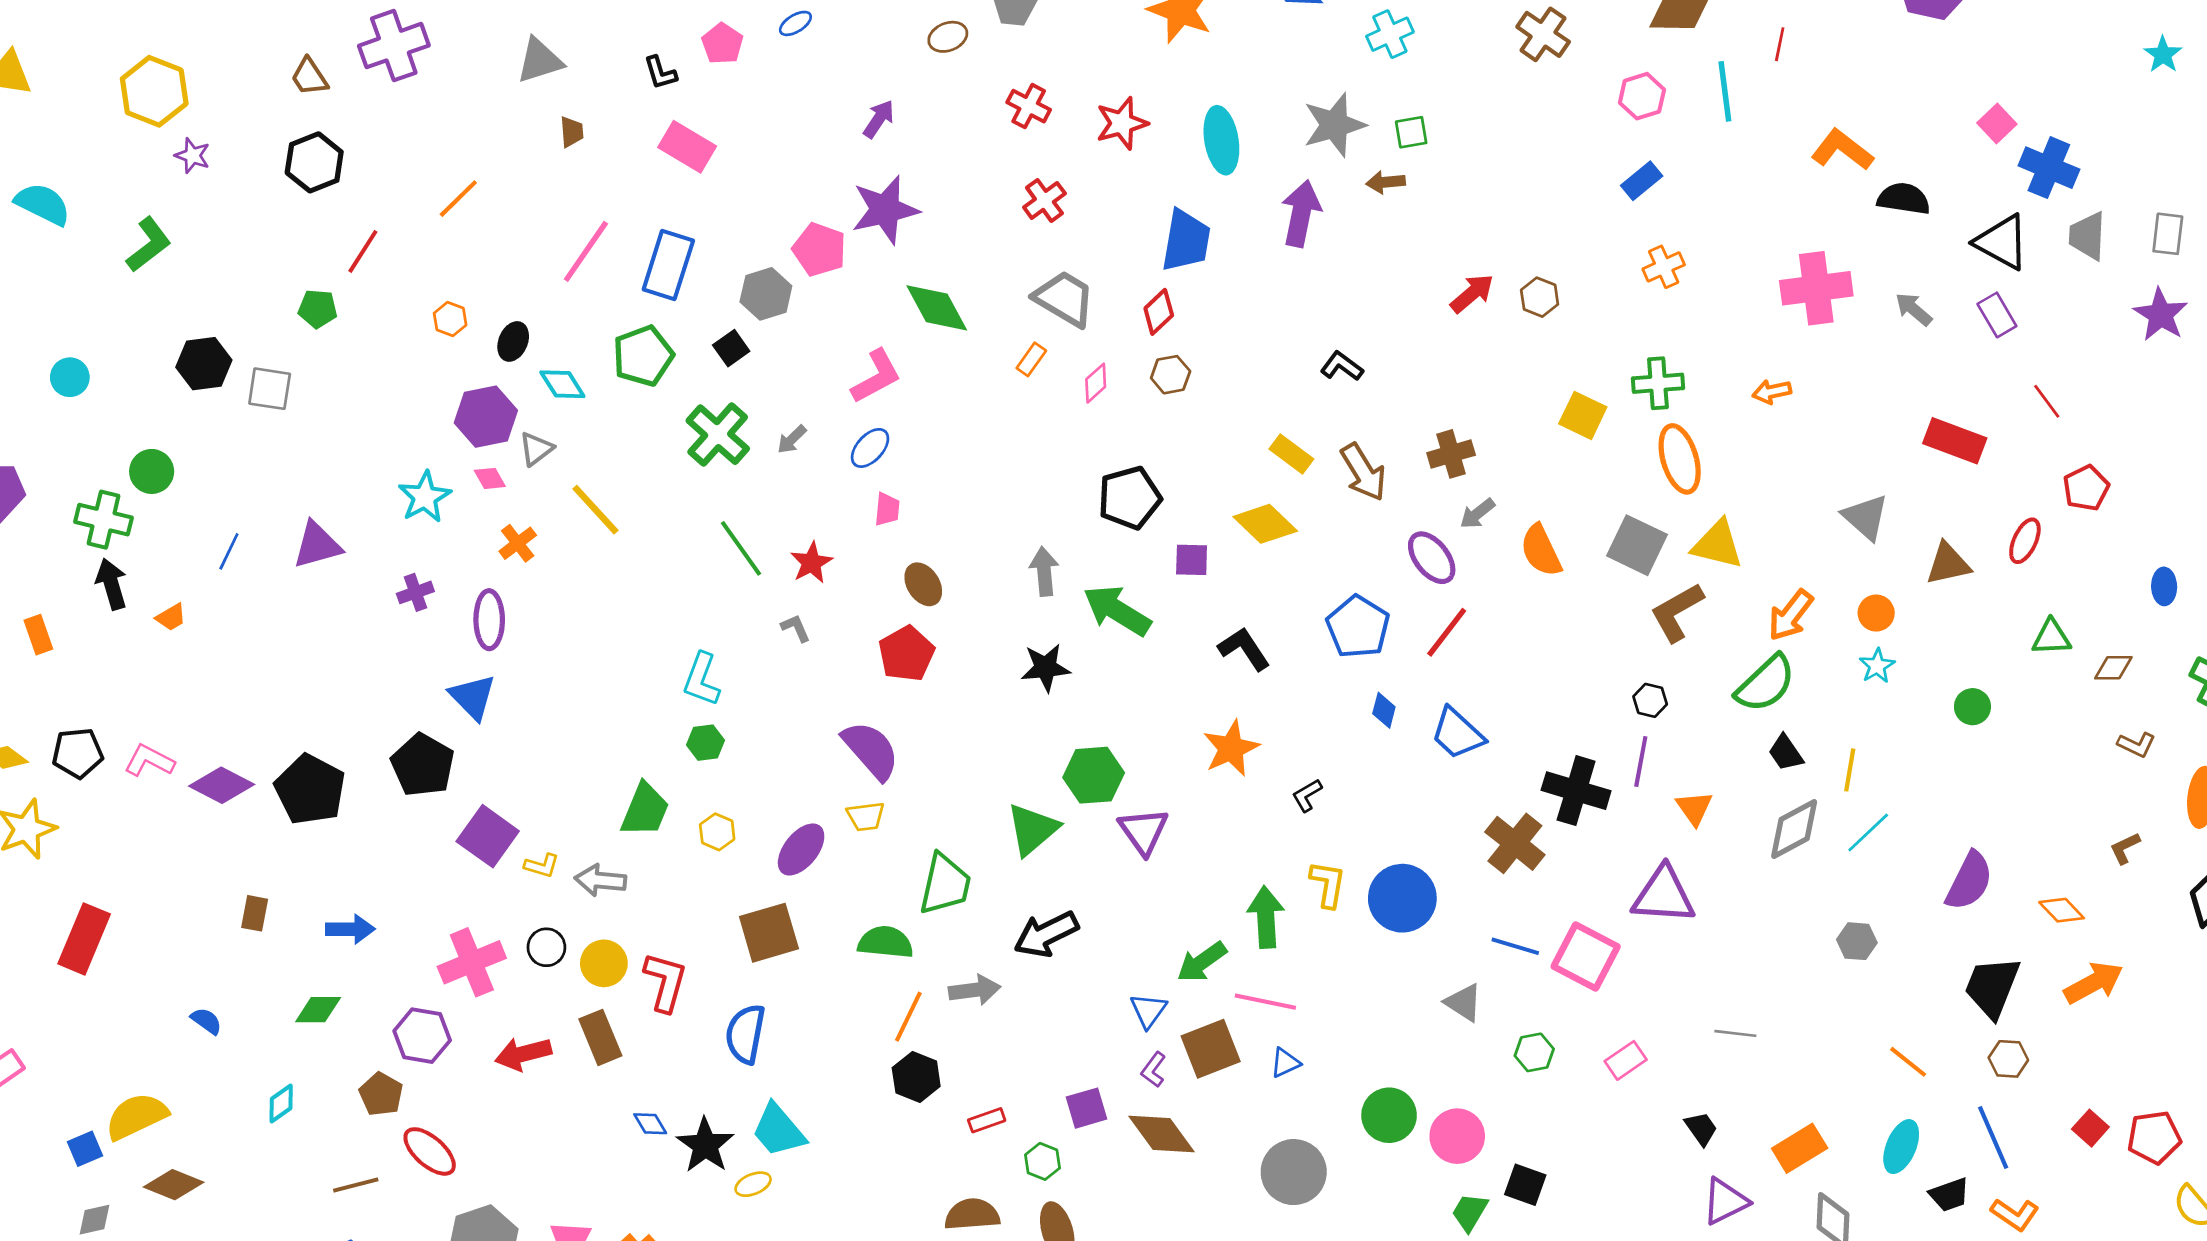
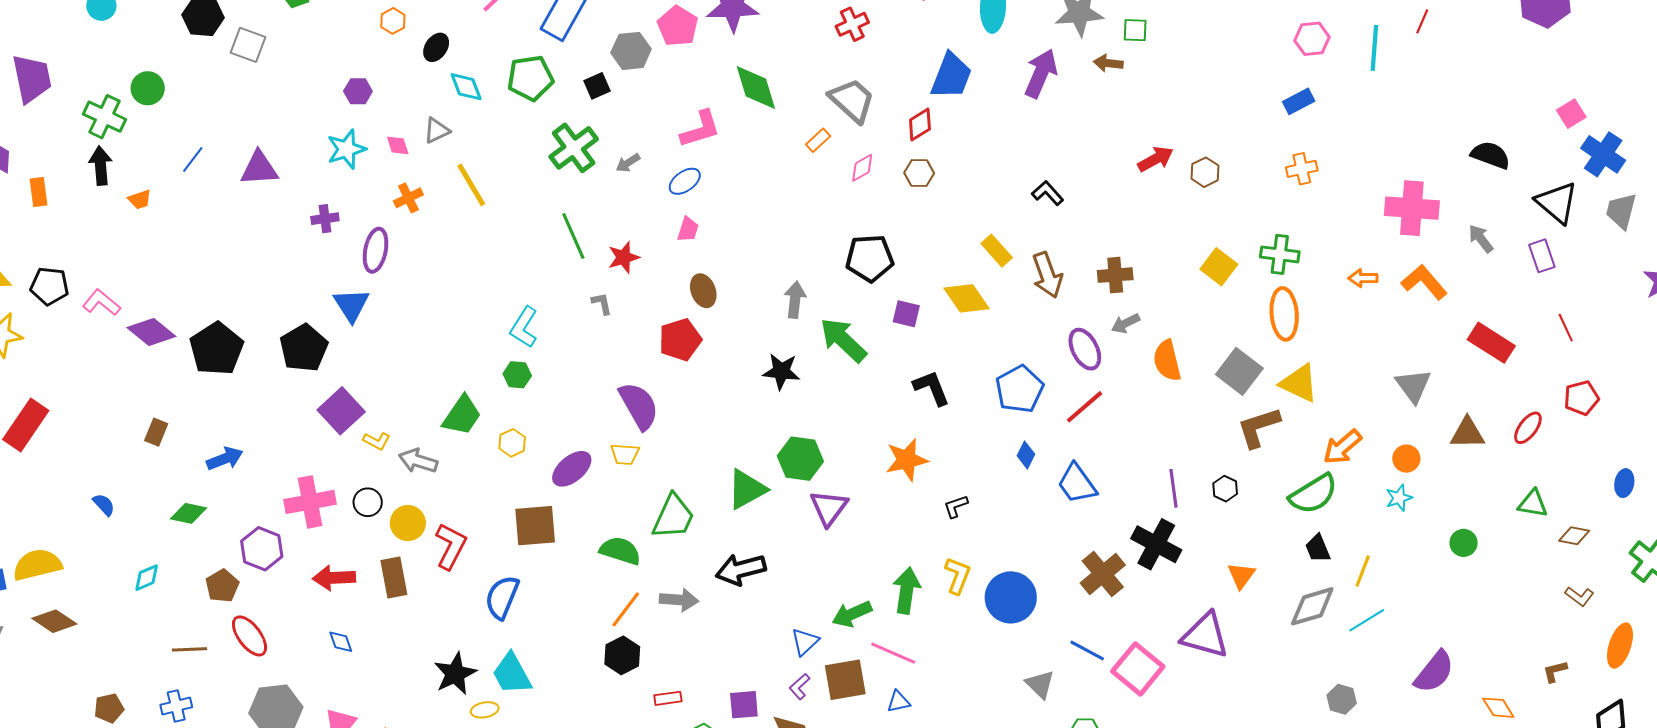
orange L-shape: (1842, 150) -> (1424, 282), moved
purple hexagon: (486, 417) -> (358, 91), moved, size x0.6
purple line: (1641, 761) -> (1174, 488), moved, turned -30
blue arrow: (350, 929) -> (225, 459), turned -33
blue diamond: (650, 1124) -> (341, 642), moved

